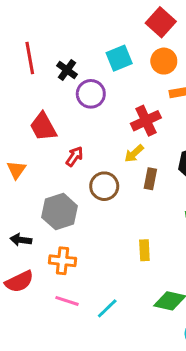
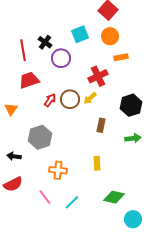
red line: (30, 58) -> (23, 50), moved
red trapezoid: (43, 127) -> (29, 80), turned 100
brown rectangle: (150, 179) -> (101, 125), moved
brown circle: (104, 186) -> (70, 99), moved
orange cross: (63, 261) -> (58, 170), moved
pink line: (67, 301) -> (45, 197), turned 35

